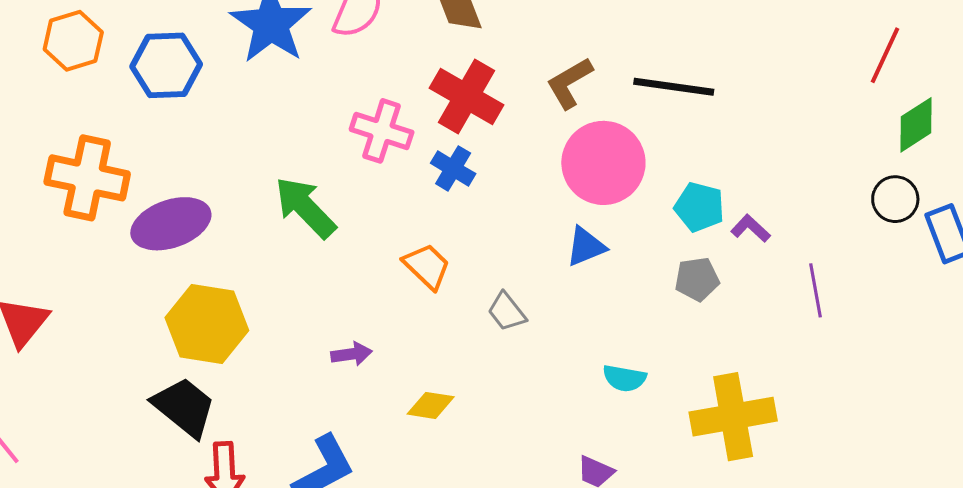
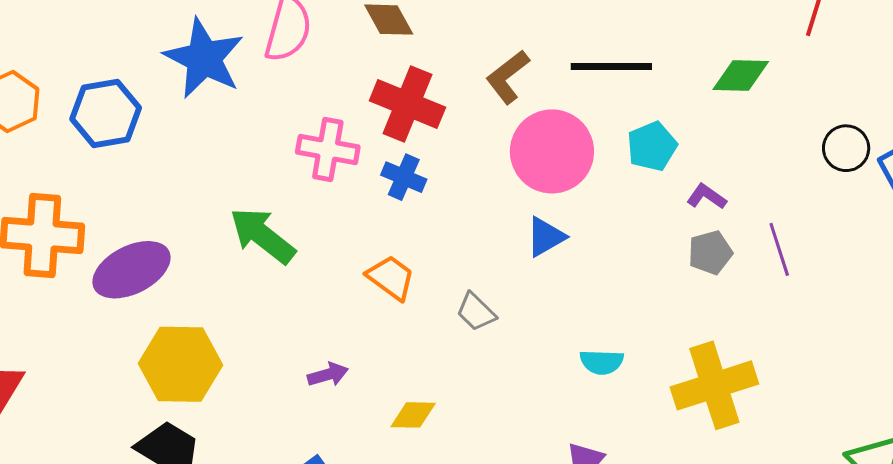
green diamond: (916, 125) -> (741, 75), moved, turned 42
cyan pentagon: (699, 207) -> (652, 146), moved, turned -30
gray pentagon: (697, 279) -> (710, 253), moved

